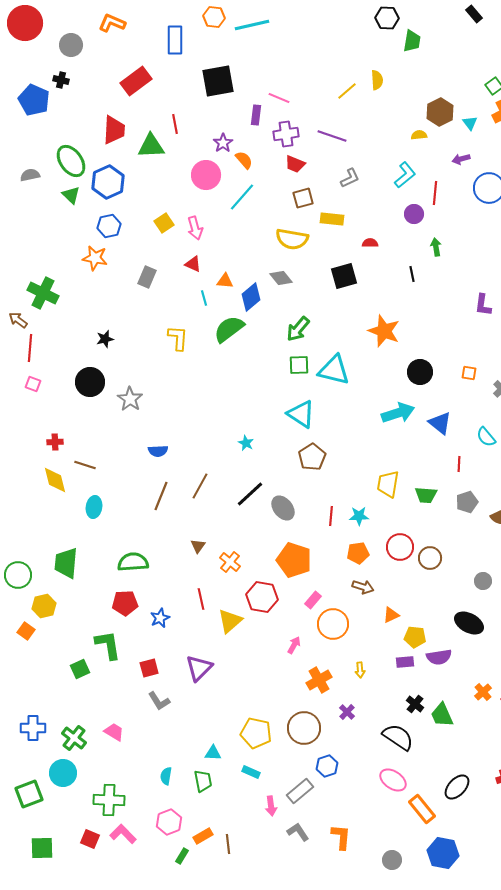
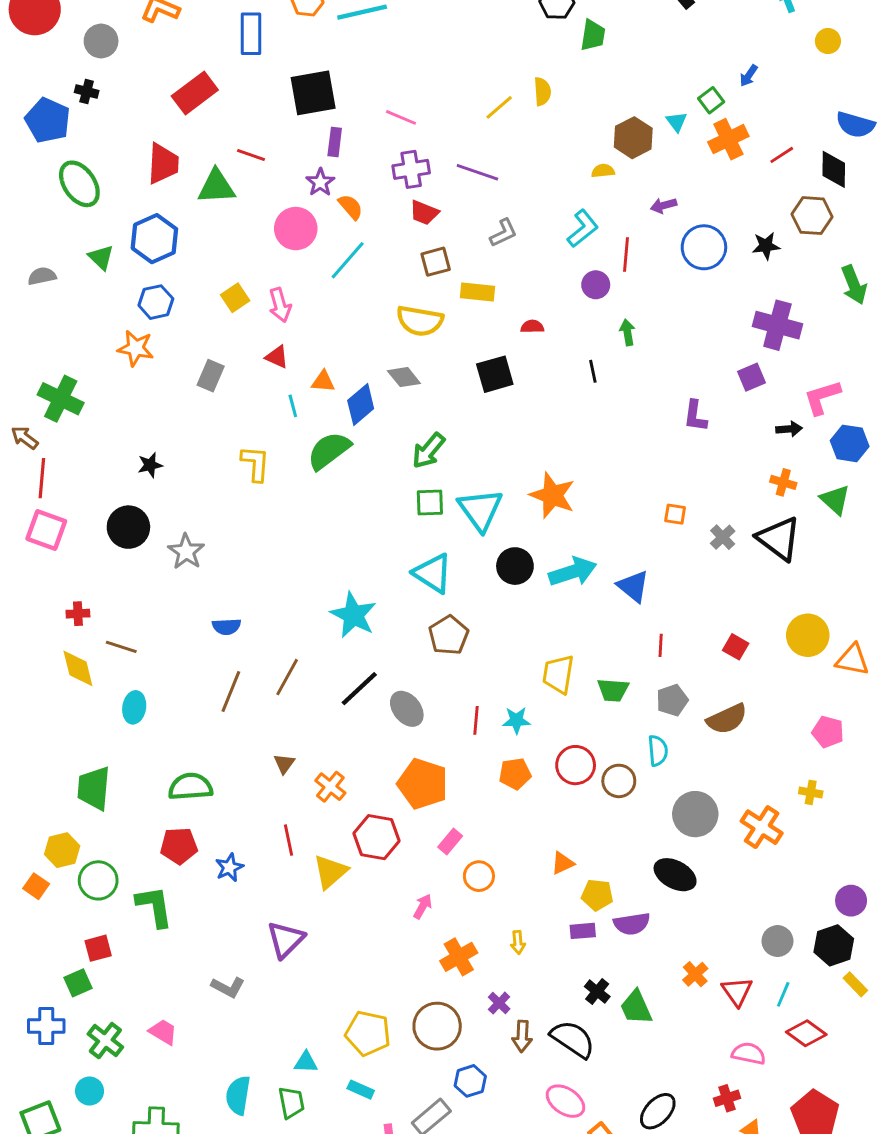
purple rectangle: (256, 115) -> (335, 142), moved
cyan triangle: (470, 123) -> (677, 122), moved
red line: (175, 124) -> (251, 155), turned -60
green ellipse: (71, 161) -> (79, 184), moved
gray semicircle: (30, 175) -> (42, 276), moved
orange star: (384, 331) -> (552, 495), moved
cyan triangle: (334, 370) -> (480, 510), turned 40
black circle: (420, 372) -> (515, 566), moved
pink square: (33, 384) -> (46, 530), size x1.8
cyan semicircle: (486, 437) -> (658, 751), moved, turned -145
cyan star: (246, 443) -> (353, 615), size x2.0
green circle: (18, 575) -> (98, 880), moved
gray circle: (483, 581) -> (695, 814), size x1.8
brown arrow: (363, 587) -> (522, 1036), moved, turned 75
orange circle: (333, 624) -> (479, 876), size x0.7
red square: (149, 668) -> (98, 948), moved
green square: (80, 669) -> (78, 983), moved
gray L-shape: (159, 701) -> (228, 987), turned -30
cyan circle: (63, 773) -> (89, 1091), size x0.7
cyan semicircle: (166, 776) -> (238, 1095), size x1.5

